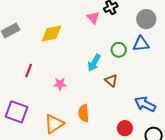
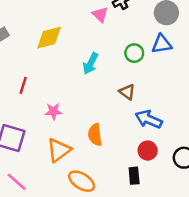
cyan arrow: (94, 63) -> (91, 63), moved
pink star: (60, 84) -> (53, 111), moved
blue arrow: (145, 104) -> (149, 119), moved

